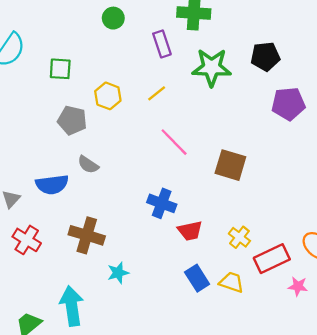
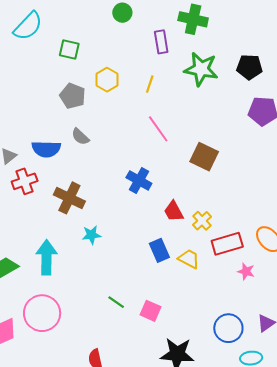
yellow line: (157, 93) -> (150, 84), turned -42
red trapezoid: (190, 231) -> (174, 211), moved, turned 65
red cross: (27, 240) -> (25, 181), moved, turned 30

